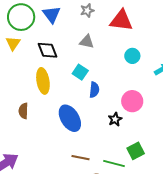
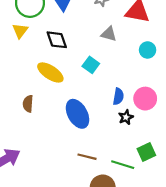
gray triangle: (87, 42) -> (109, 34), moved
yellow ellipse: (43, 81) -> (50, 72), turned -50
blue semicircle: (94, 90) -> (118, 96), moved

